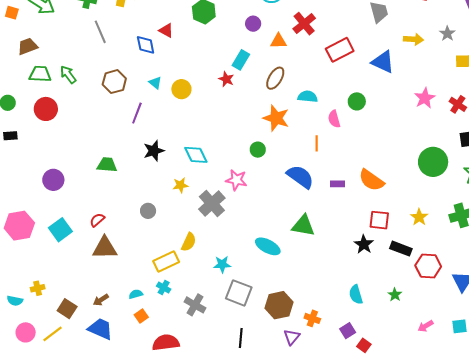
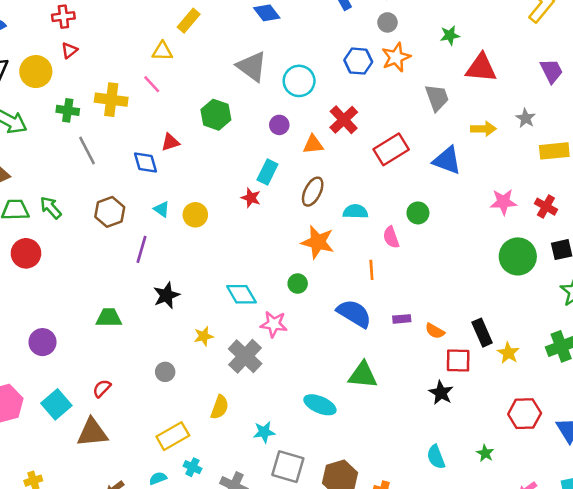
red triangle: (166, 30) -> (170, 142), turned -42
pink star: (425, 98) -> (503, 202), turned 30
cyan diamond: (196, 155) -> (241, 294), moved
green circle: (433, 162) -> (518, 256), moved
orange semicircle: (371, 180) -> (435, 331), moved, size x0.6
brown triangle: (105, 248) -> (92, 433), moved
black rectangle: (401, 249) -> (482, 333), moved, turned 50
yellow rectangle: (166, 262) -> (173, 436), moved

